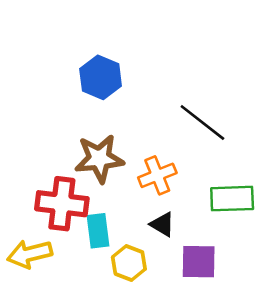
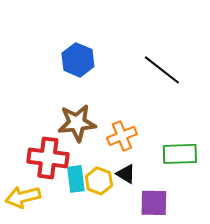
black line: (202, 122) -> (162, 70), moved
yellow hexagon: (129, 263) -> (99, 181), moved

